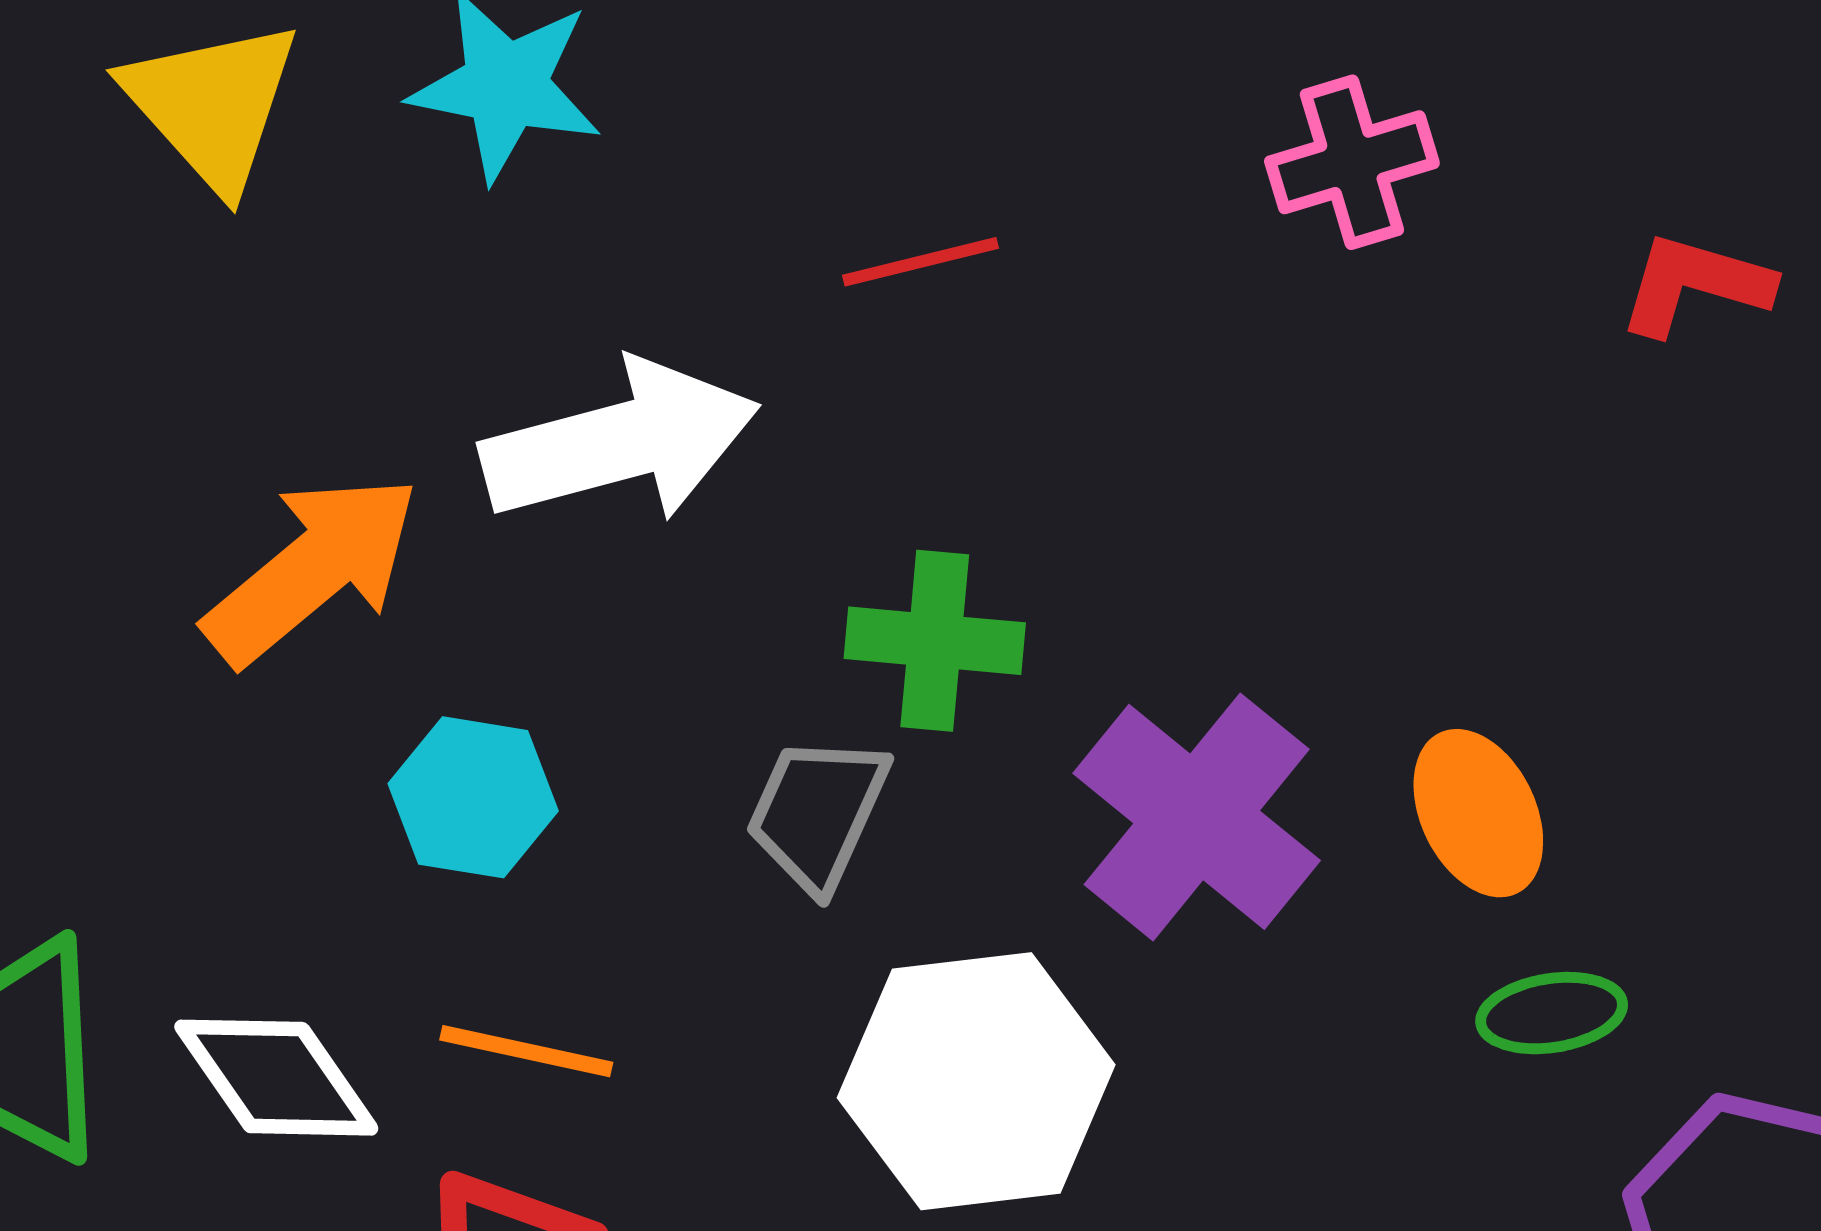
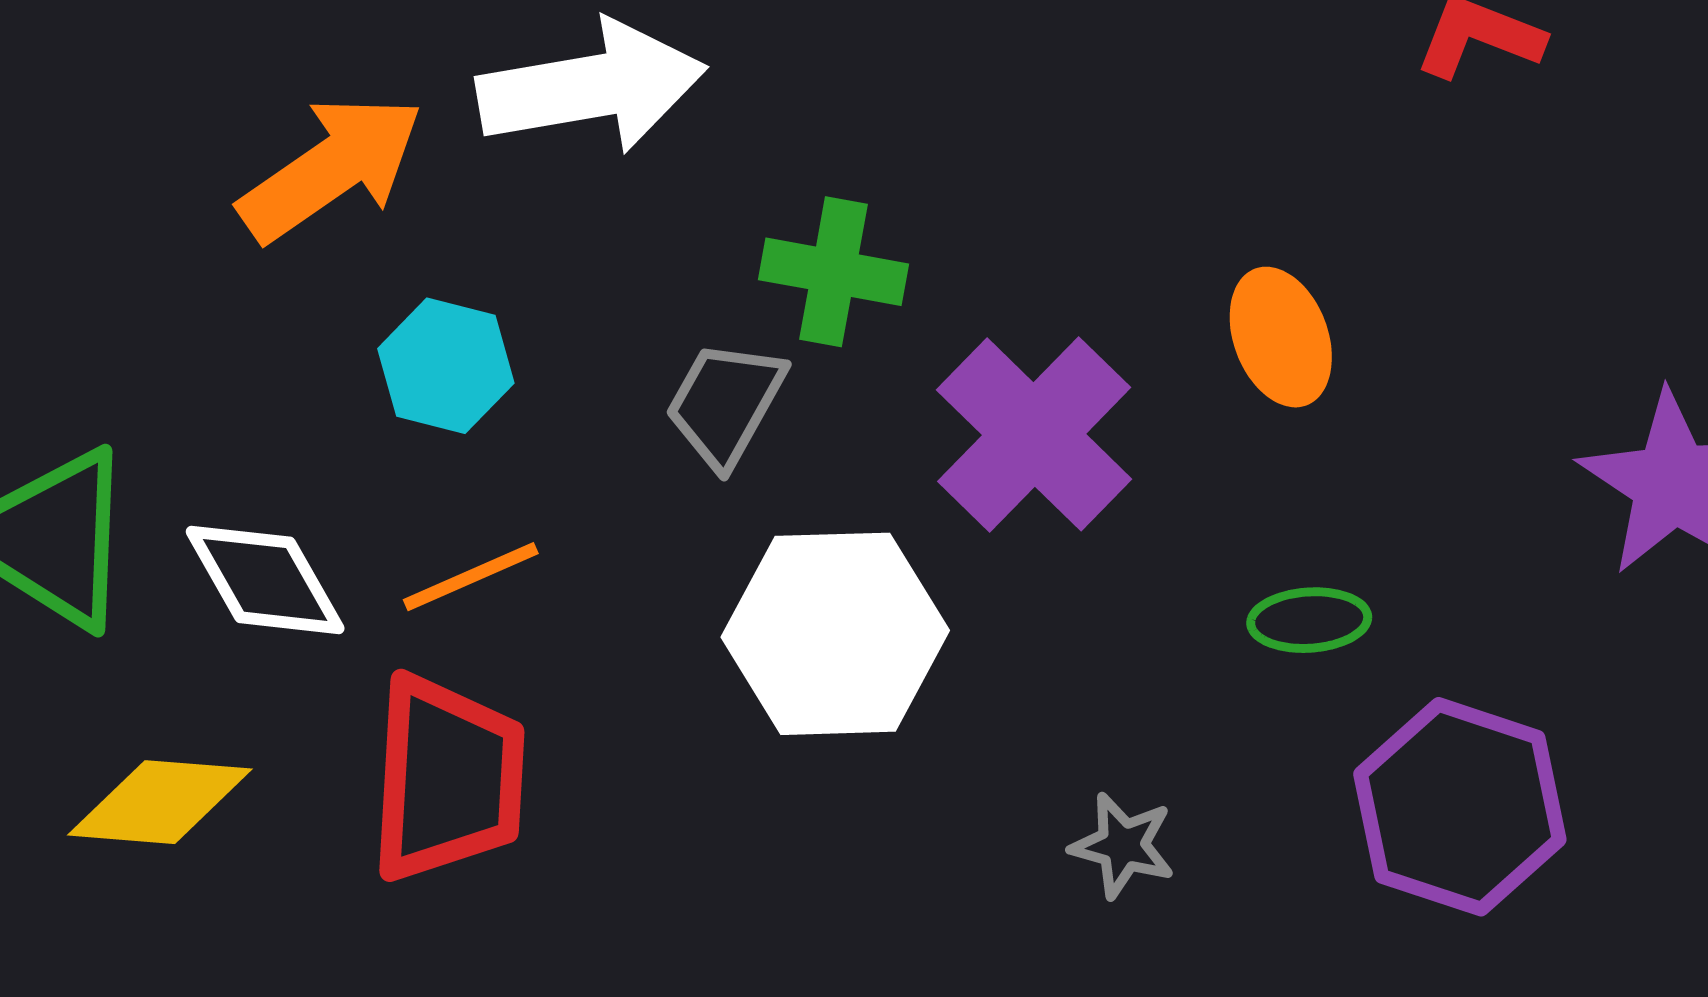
orange ellipse: (1478, 813) -> (1281, 337), moved
orange line: (526, 1051) -> (471, 577), turned -41

